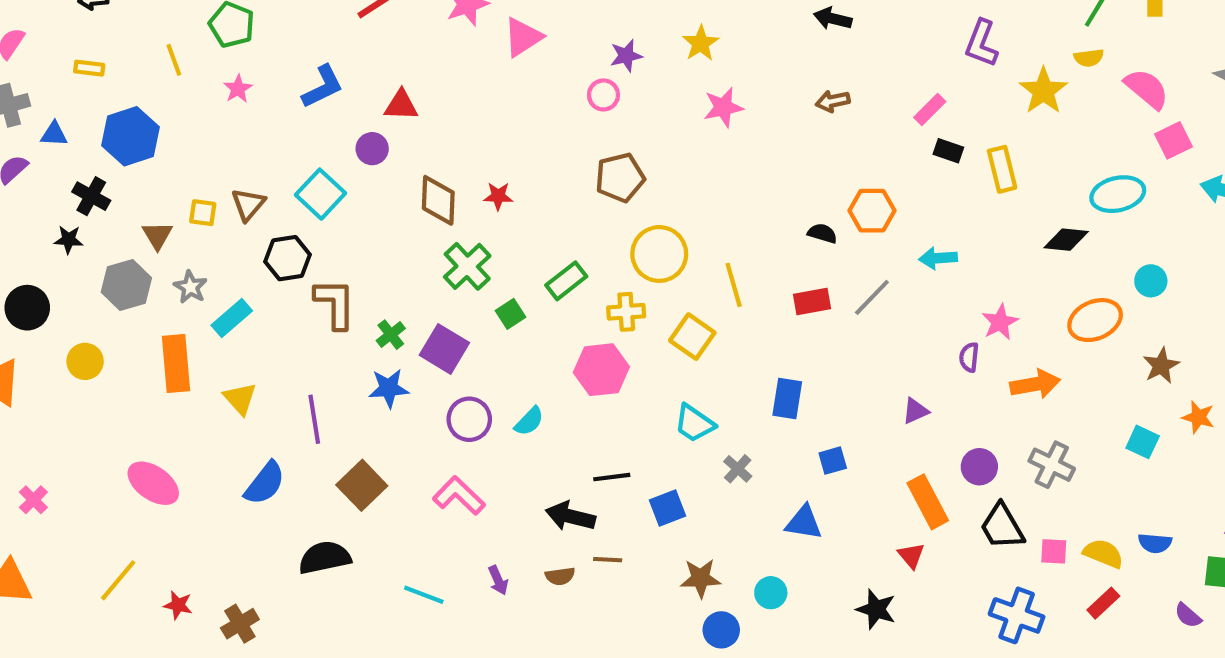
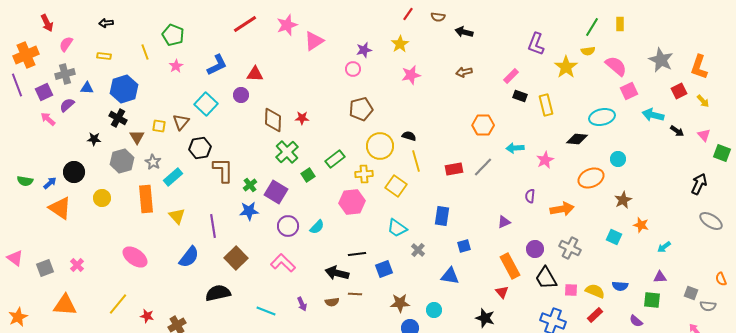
cyan square: (321, 194) -> (206, 104), moved
black cross: (91, 196) -> (118, 118), moved
black semicircle: (822, 233) -> (409, 136), moved
pink star: (1000, 322) -> (545, 160), moved

